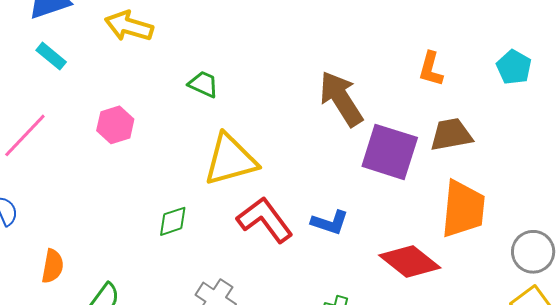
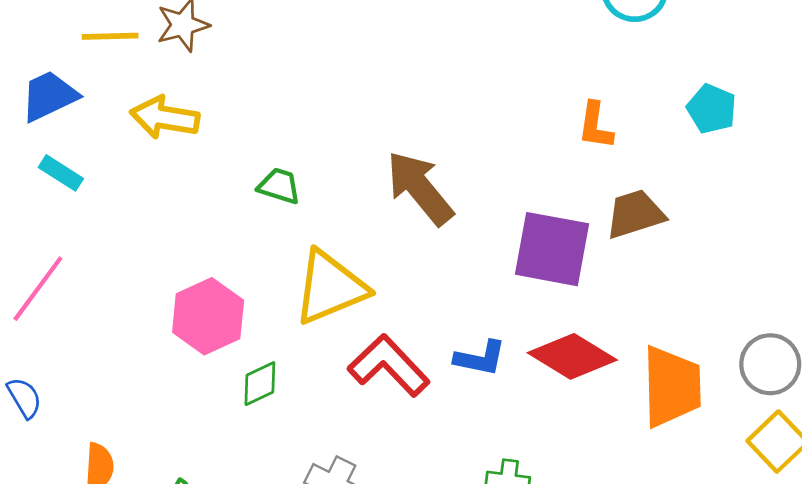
brown arrow: (341, 99) -> (420, 188), moved
pink hexagon: (115, 125) -> (208, 316), moved, size x1.4
orange trapezoid: (463, 209) -> (672, 387), moved
red diamond: (410, 262) -> (572, 356), moved

